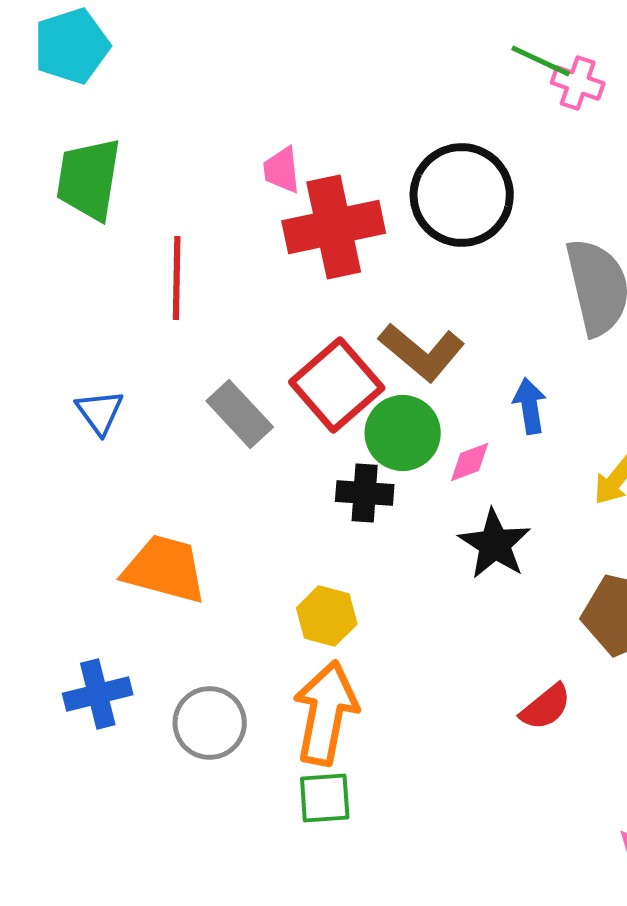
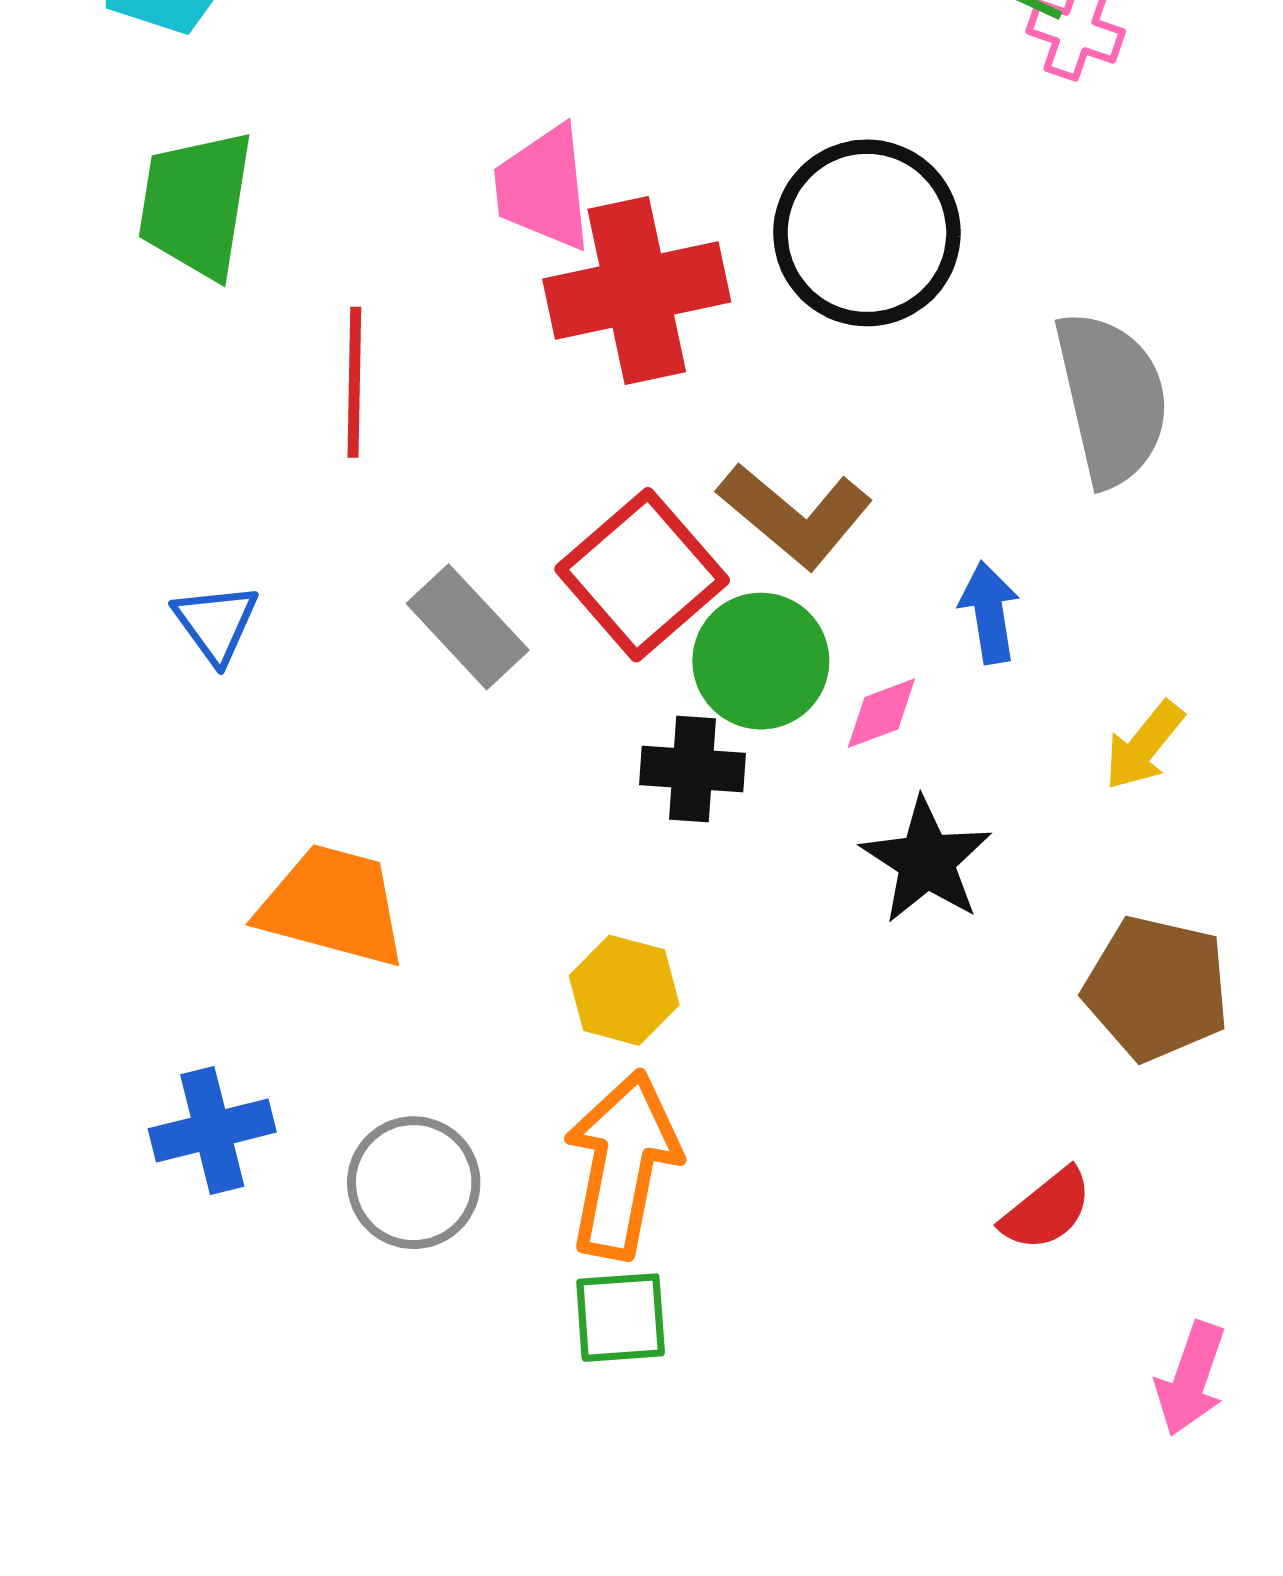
pink trapezoid: (282, 170) -> (543, 188), size x1.5
red semicircle: (546, 707) -> (1047, 1210), moved

